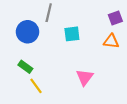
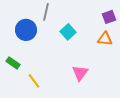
cyan square: (72, 34) -> (68, 32), turned -35
green rectangle: (25, 67) -> (13, 63), moved

